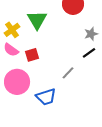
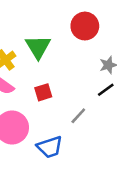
red square: (32, 55) -> (43, 92), moved

